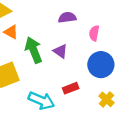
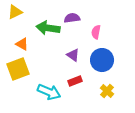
orange triangle: (11, 32) -> (22, 44), moved
green arrow: (33, 50) -> (48, 28), moved, turned -60
purple triangle: (60, 51) -> (73, 55), moved

